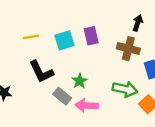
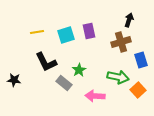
brown cross: (128, 49) -> (121, 42), turned -30
pink arrow: (87, 105) -> (95, 96), moved

